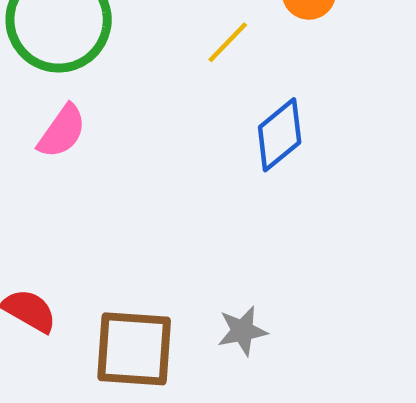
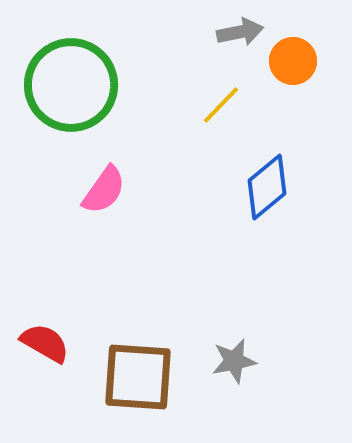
pink semicircle: (62, 131) -> (104, 190), moved

